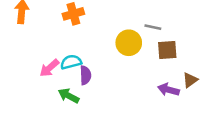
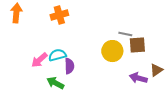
gray line: (153, 27) -> (125, 34), moved
yellow circle: (129, 43) -> (112, 51), moved

